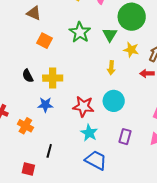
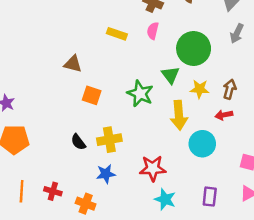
green star: (80, 32) -> (140, 94), moved
yellow arrow: (111, 68) -> (179, 115), size x1.6
cyan circle: (114, 101) -> (202, 144), moved

